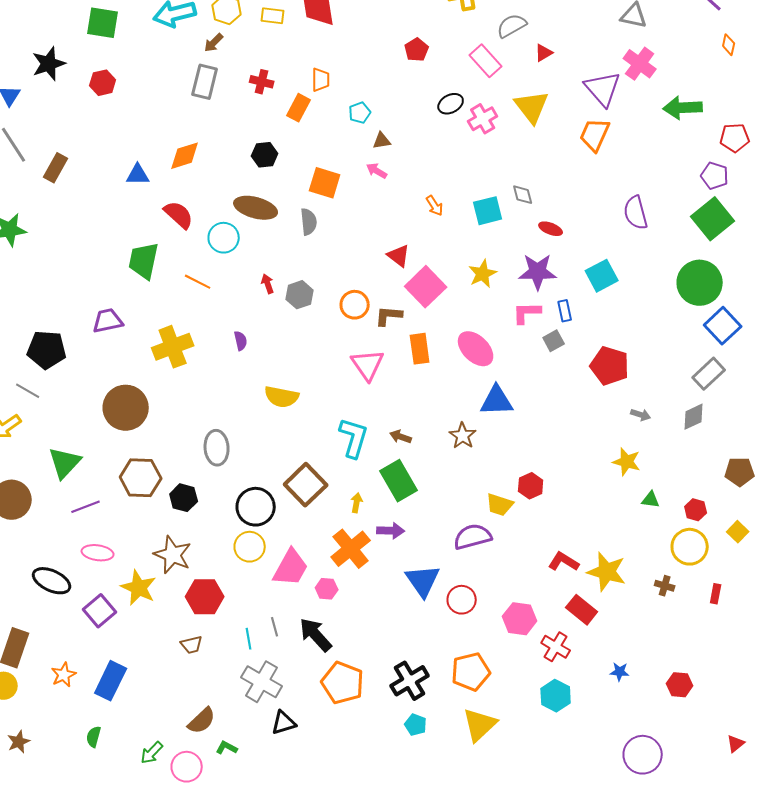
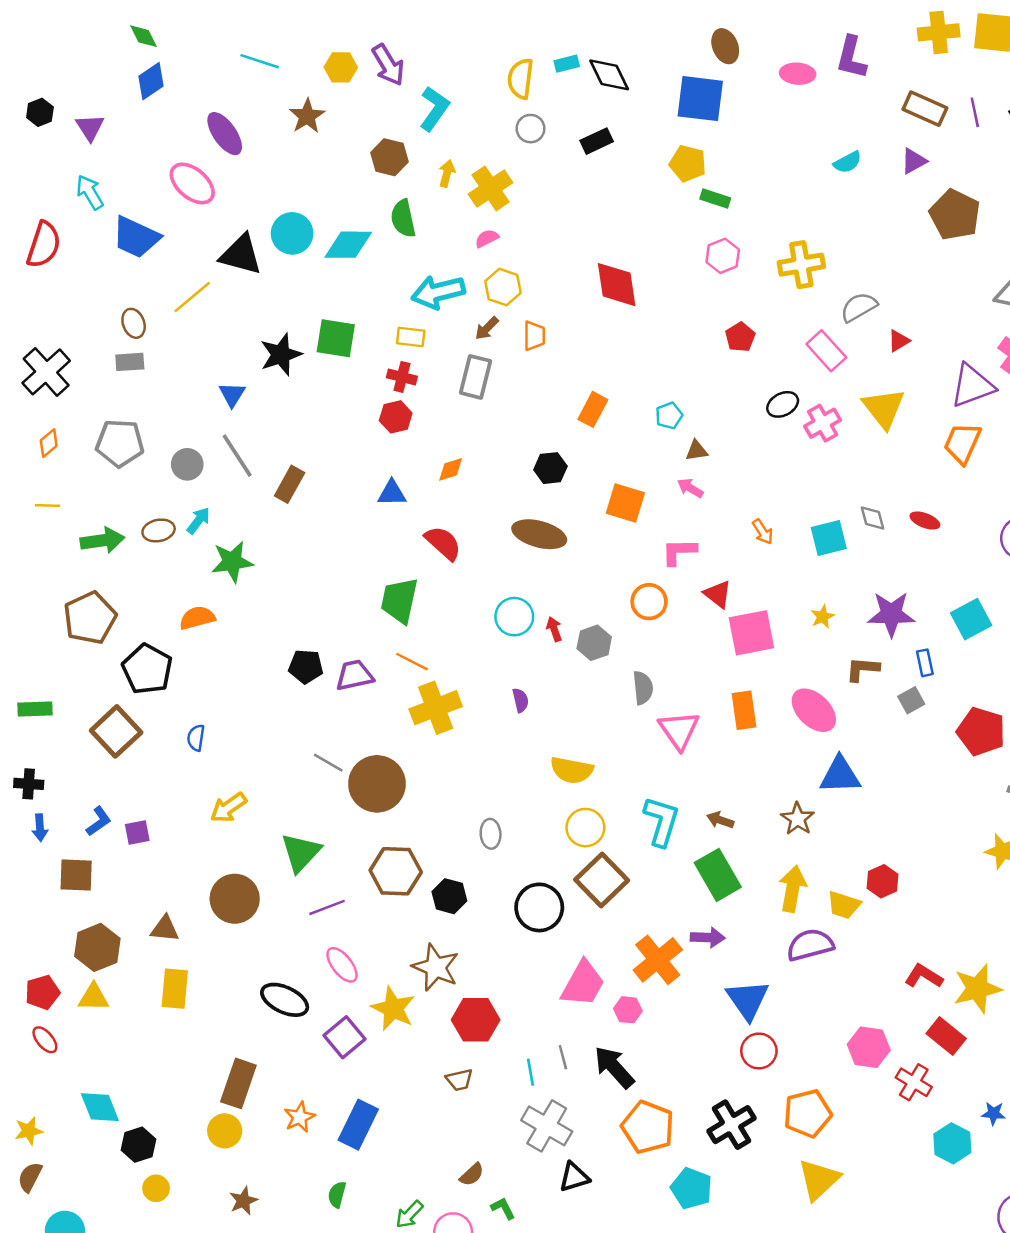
yellow rectangle: (273, 16) -> (411, 337), moved
green square: (103, 23) -> (336, 338), moved
orange trapezoid: (321, 80) -> (534, 336), moved
red cross: (262, 82) -> (402, 377), moved
red hexagon: (103, 83) -> (396, 417), moved
purple triangle: (603, 89) -> (972, 386), turned 51
orange diamond: (185, 156) -> (451, 469), size x0.7
gray semicircle: (309, 222) -> (643, 688), moved
red ellipse: (551, 229) -> (925, 521), moved
cyan circle: (224, 238) -> (514, 617), moved
yellow star: (483, 274) -> (823, 617), size x0.7
orange line: (198, 282) -> (412, 662), moved
pink square: (426, 287) -> (751, 633), turned 33
orange circle: (355, 305) -> (649, 602), moved
pink L-shape: (527, 313) -> (679, 552), moved
brown L-shape: (389, 316) -> (863, 669), moved
black pentagon: (47, 350) -> (306, 667), moved, size x0.7
gray line: (28, 391) -> (328, 763), moved
gray ellipse: (217, 448) -> (491, 834), size x0.7
yellow arrow: (357, 503) -> (793, 889), moved, size x1.8
yellow circle: (250, 547) -> (585, 828), moved
pink ellipse: (98, 553) -> (342, 965), turned 44
yellow star: (607, 572) -> (977, 989), turned -30
red circle: (462, 600) -> (759, 1051), moved
cyan hexagon: (556, 696) -> (952, 1143), moved
brown semicircle: (202, 721) -> (472, 1175), size x0.7
cyan pentagon: (416, 725) -> (692, 1188), moved, size x1.5
green L-shape: (227, 748) -> (503, 1208), turned 35

